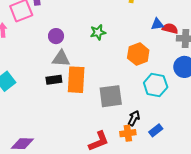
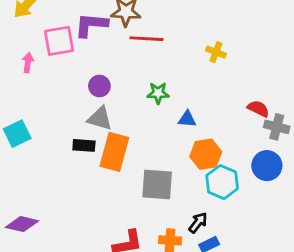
blue triangle: (157, 24) -> (187, 119), moved
orange hexagon: (138, 54) -> (206, 154), moved
black arrow: (134, 118) -> (198, 223), moved

